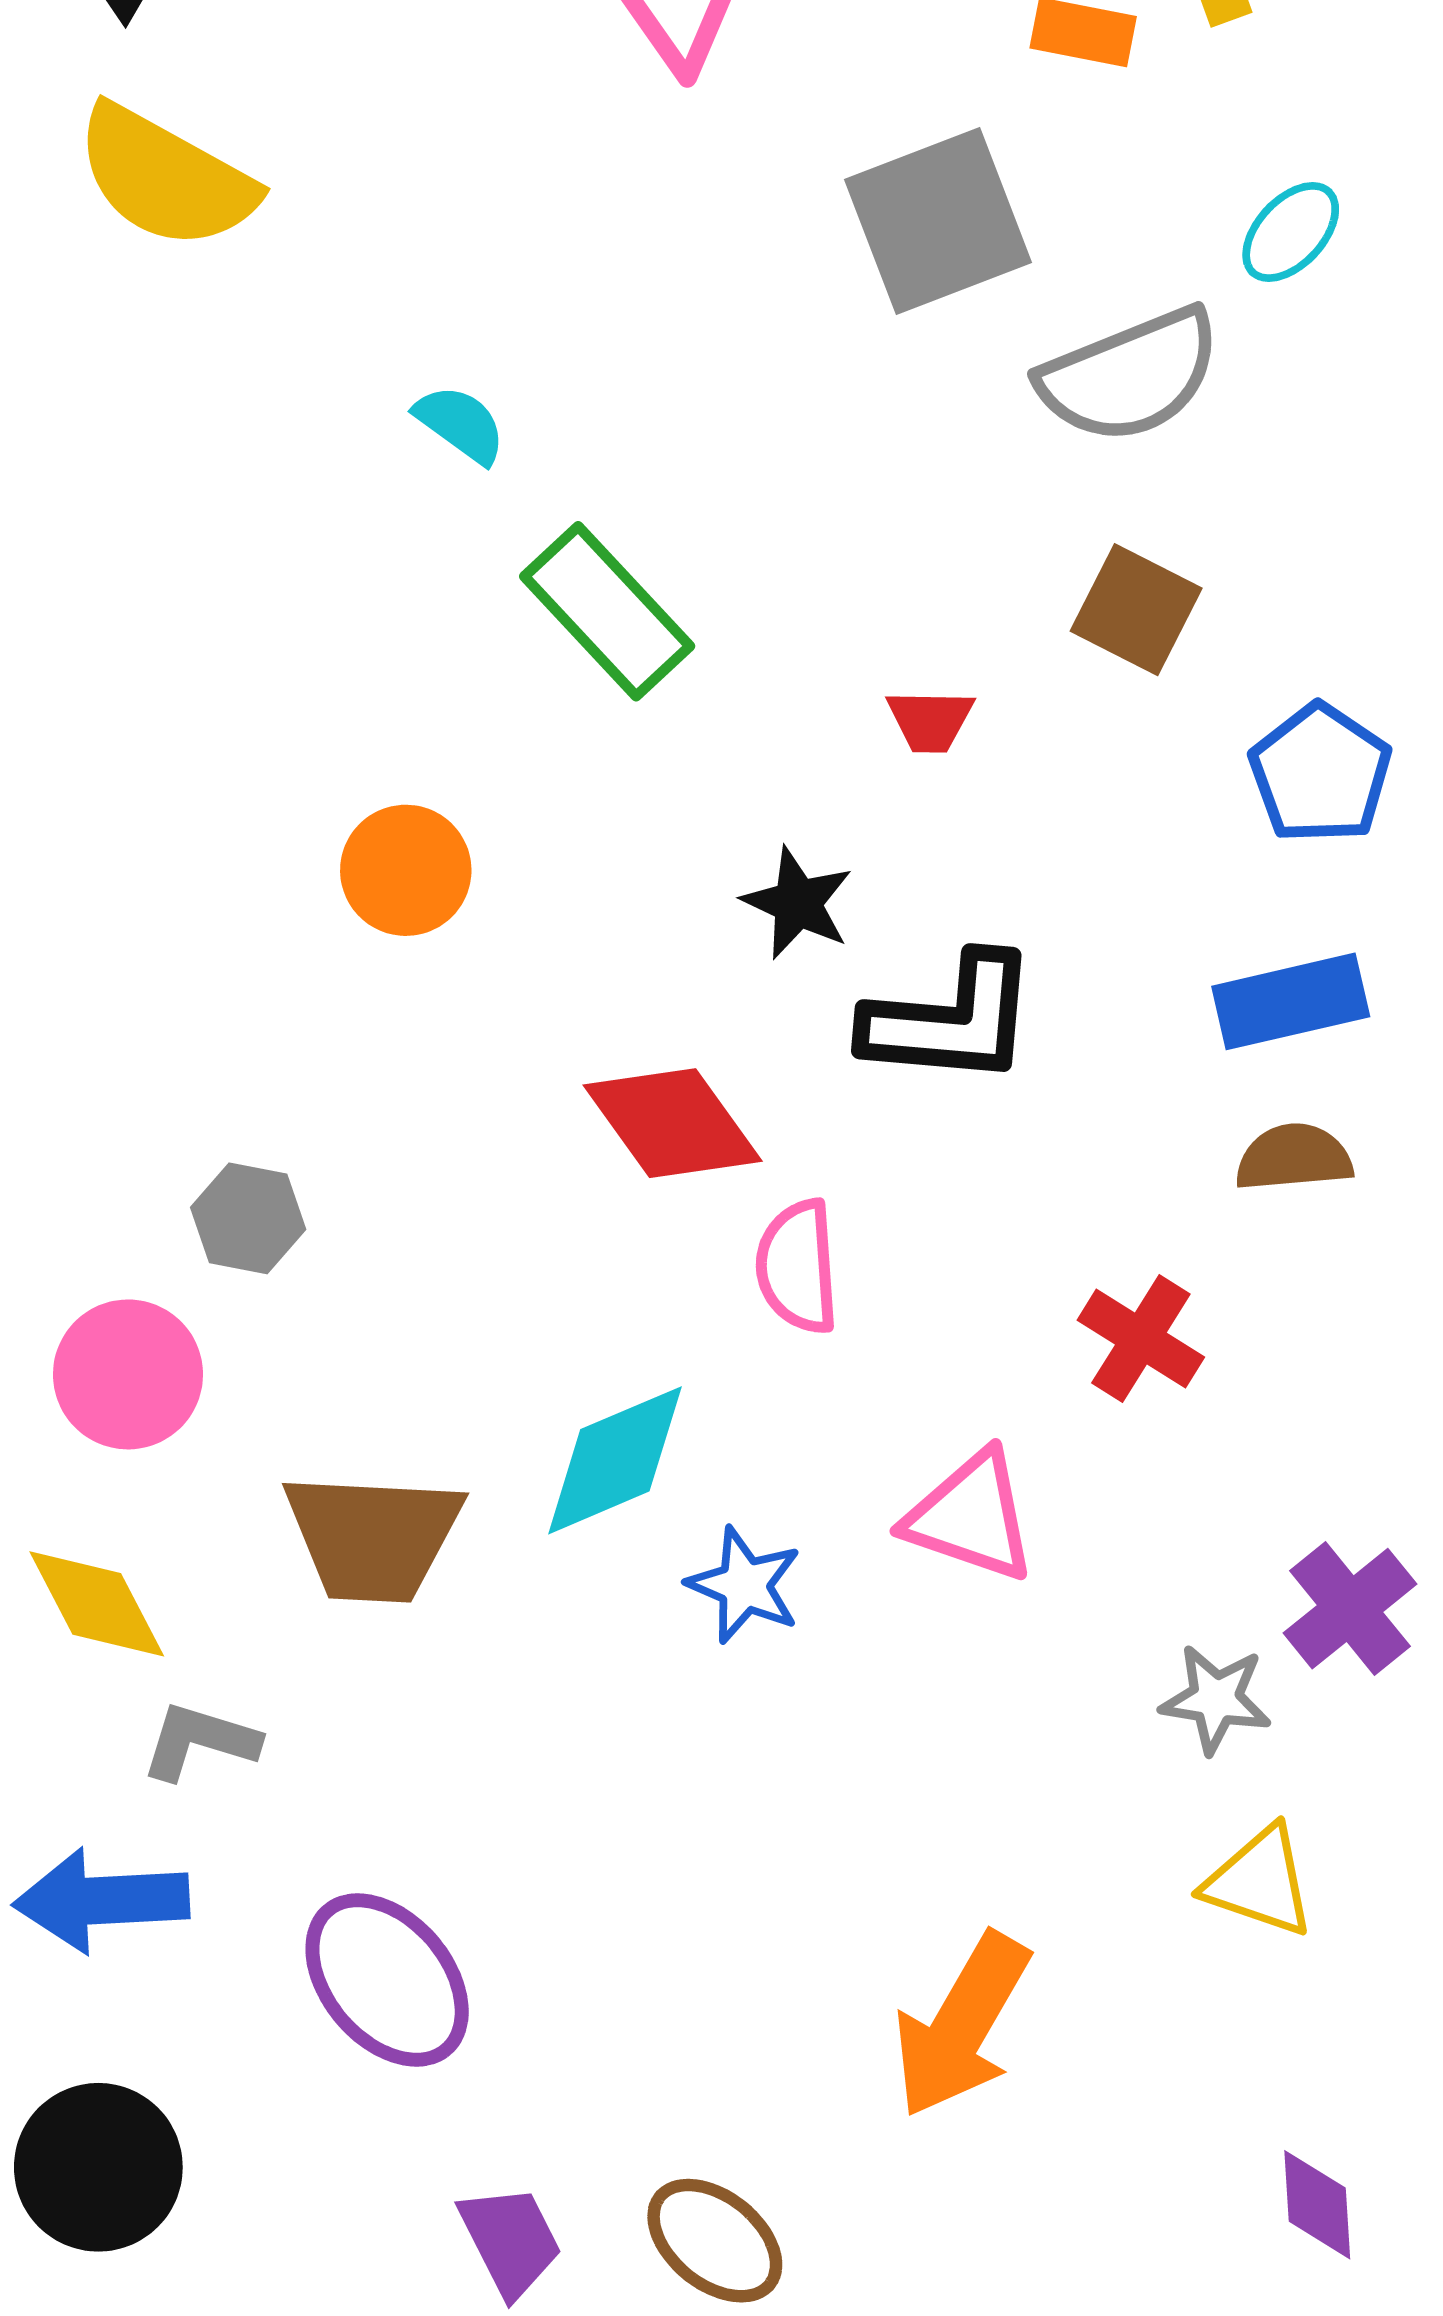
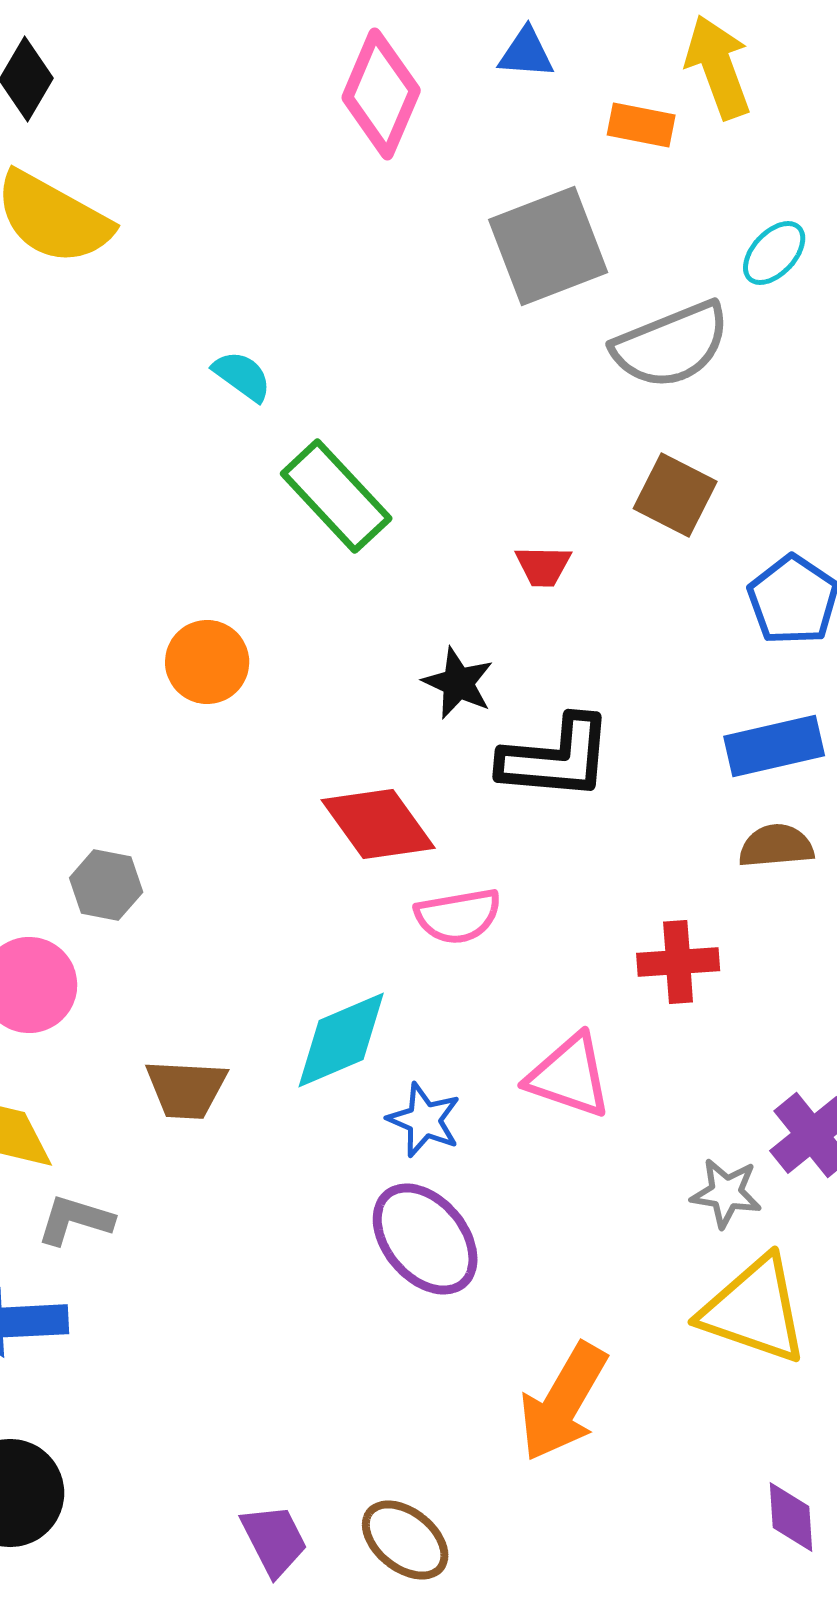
pink semicircle: (798, 1267) -> (458, 916), turned -96
red cross: (1141, 1339) -> (678, 962), turned -36
brown trapezoid: (373, 1537) -> (186, 1089), size x0.7
yellow triangle: (1259, 1882) -> (754, 1310), size x1.5
purple ellipse: (387, 1980) -> (425, 1239), moved

